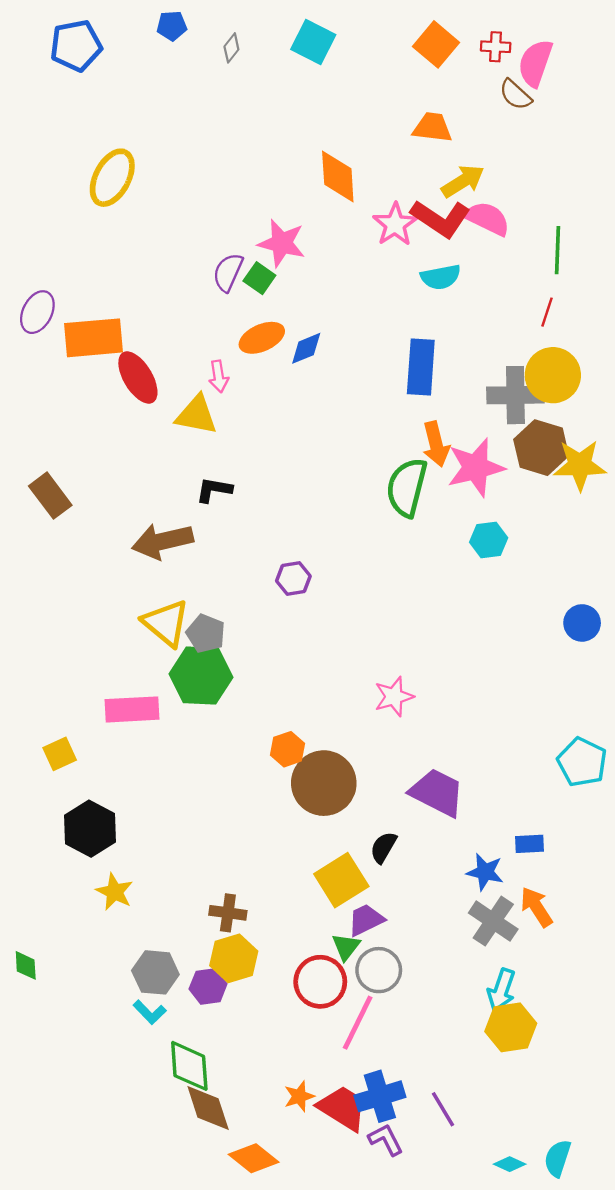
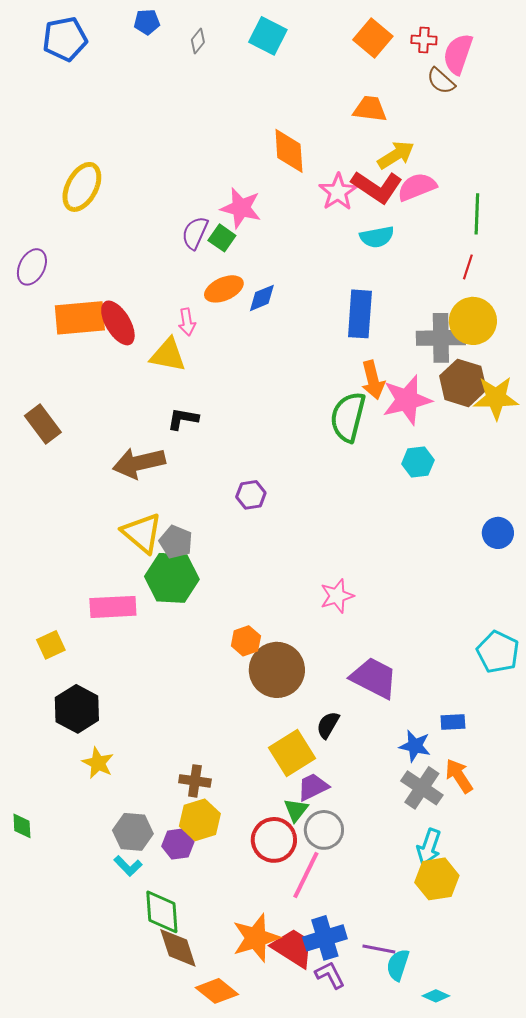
yellow ellipse: (112, 178) -> (82, 187), moved
pink semicircle: (487, 219) -> (417, 187), turned -48
orange rectangle: (94, 338) -> (80, 318), moved
orange star: (299, 1096) -> (256, 938), size x1.8
purple line: (443, 1109) -> (379, 949), turned -48
cyan semicircle: (558, 1158) -> (398, 965), moved

